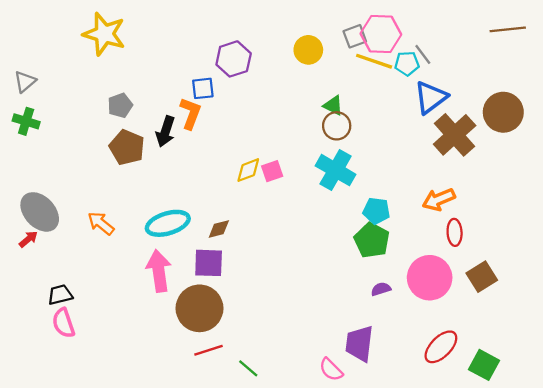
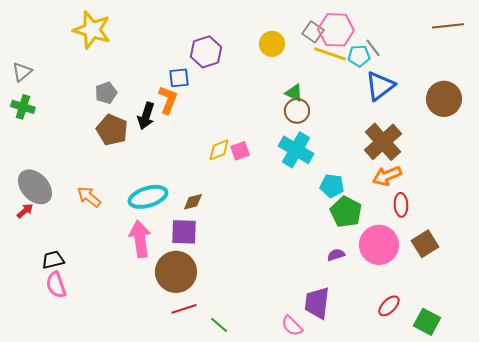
gray square: (355, 36) -> (313, 32), turned -35
brown cross: (455, 135) -> (383, 142), moved
green pentagon: (372, 240) -> (346, 212), moved
red ellipse: (441, 347) -> (389, 306), size x0.7

